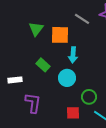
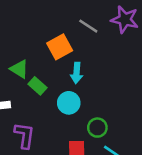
green triangle: (36, 29) -> (19, 69), moved, turned -35
orange square: (60, 35) -> (60, 47), turned -30

